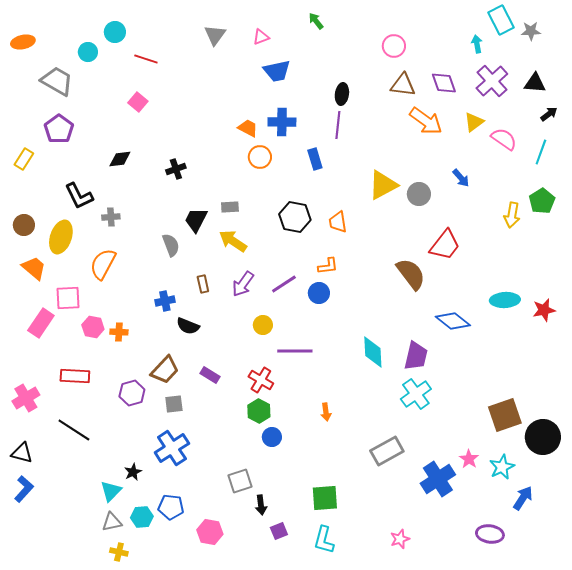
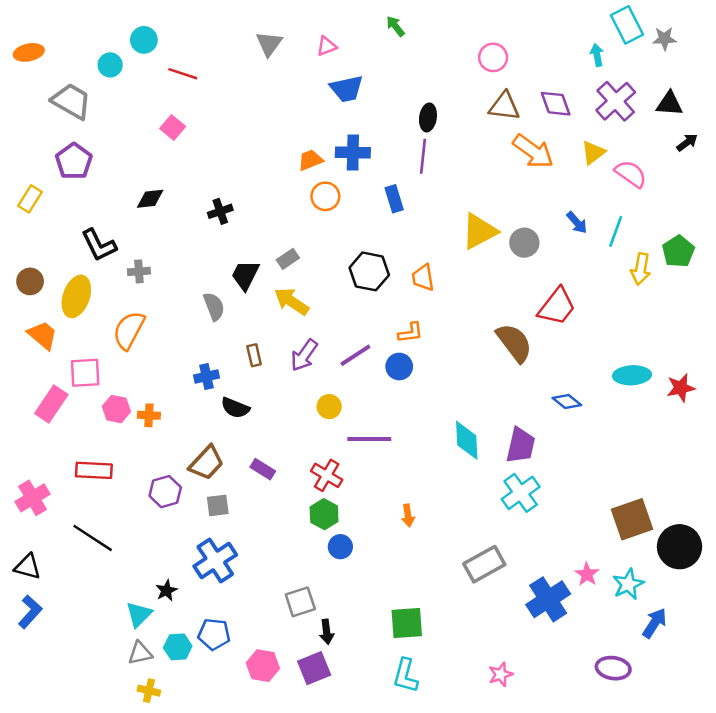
orange trapezoid: (248, 128) -> (310, 160), turned -50
cyan line: (541, 152) -> (616, 231), moved
gray rectangle: (230, 207) -> (288, 259), turned -30
blue diamond: (453, 321) -> (567, 402), size x0.7
purple square: (279, 531) -> (314, 668), moved, size x1.5

